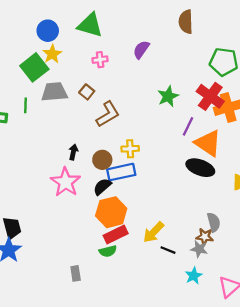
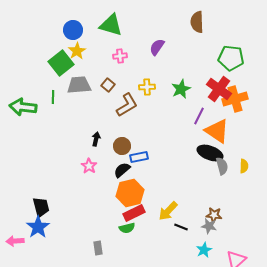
yellow cross: (130, 149) -> (147, 87), moved
blue rectangle: (121, 172) -> (139, 157), size x0.7
pink star: (66, 182) -> (89, 166), size x0.6
gray semicircle: (214, 222) -> (222, 166), moved

